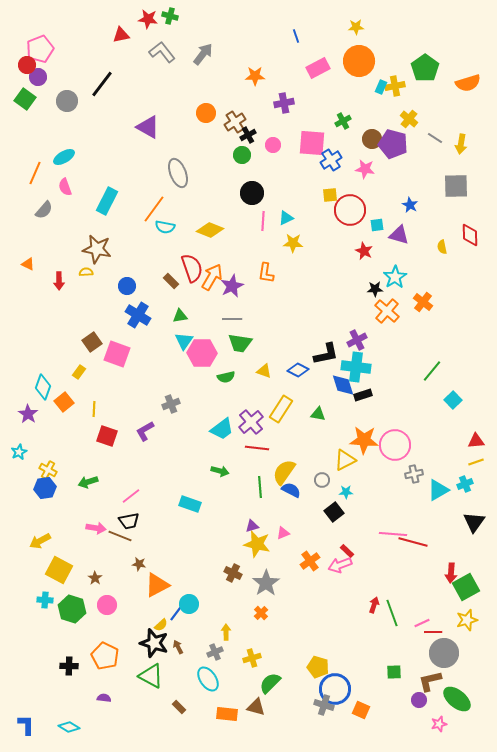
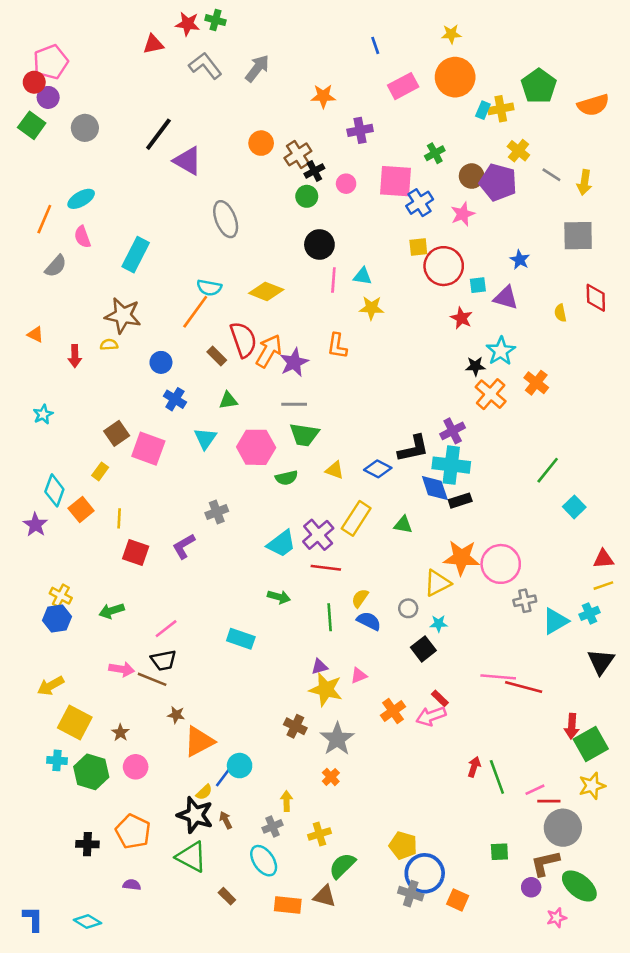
black line: (102, 84) -> (158, 134), moved
pink star: (365, 169) -> (463, 214), turned -30
orange line: (154, 209) -> (195, 312), moved
cyan triangle: (286, 218) -> (363, 276), turned 35
blue cross: (138, 315) -> (175, 399), size x0.7
cyan triangle: (184, 341) -> (205, 438), moved
cyan star: (19, 452) -> (43, 414), moved
yellow semicircle: (284, 472) -> (360, 598), size x0.6

